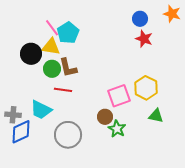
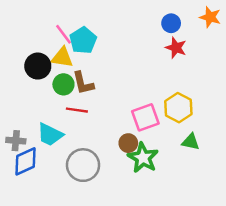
green star: (117, 129) -> (143, 158), size x1.4

